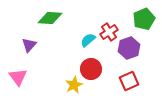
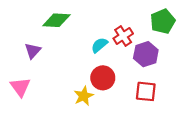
red square: (129, 81) -> (146, 91), turned 30

